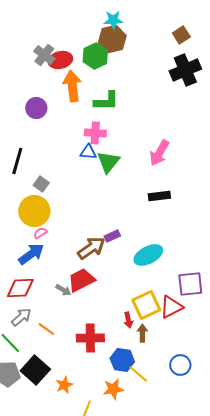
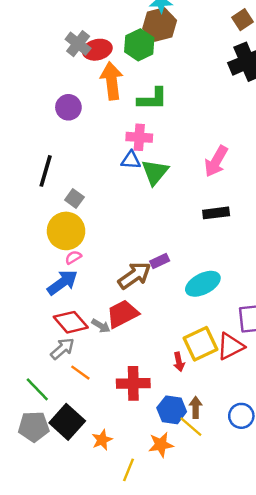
red diamond: (20, 288) -> (71, 322), moved, turned 52
gray arrow: (21, 317) -> (62, 349), moved
brown arrow: (142, 333) -> (196, 407), moved

